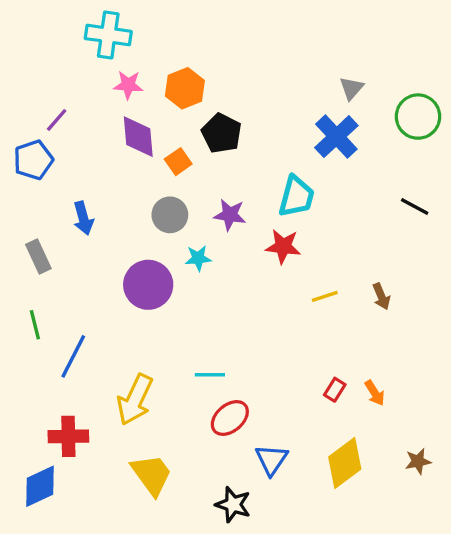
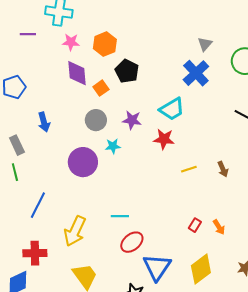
purple line: (57, 120) -> (28, 34), moved, turned 49
cyan trapezoid: (296, 197) -> (172, 109), turned 44
green line: (35, 325) -> (15, 172), moved
blue triangle: (271, 460) -> (157, 267), size x1.4

